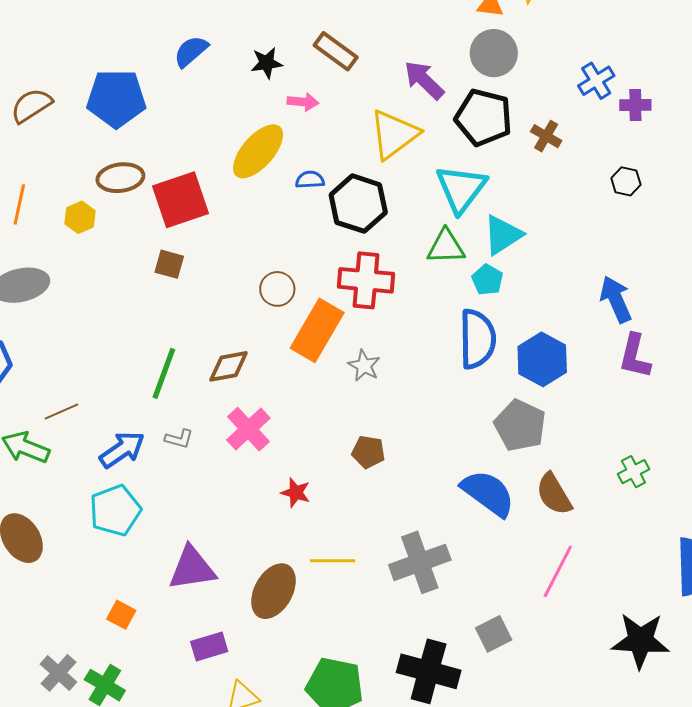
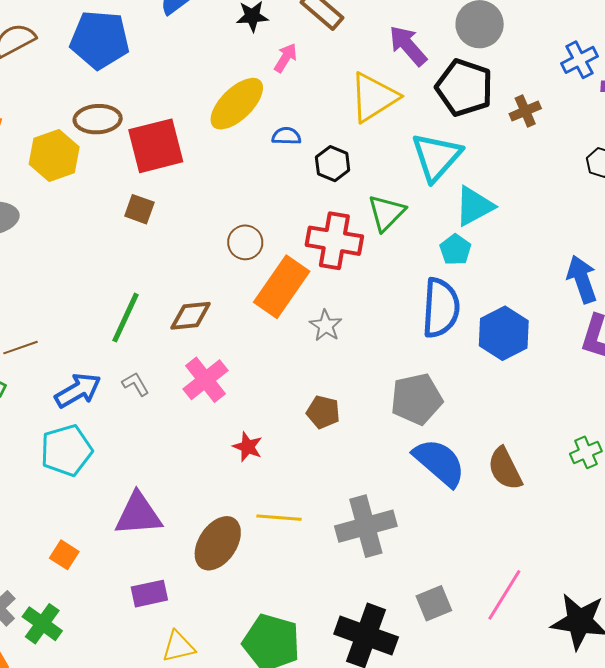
pink arrow: (303, 102) -> (286, 58), turned -68
brown cross: (546, 136) -> (525, 111), turned 32
black hexagon: (358, 204) -> (333, 164), size x0.6
yellow hexagon: (80, 217) -> (54, 155), size x1.6
green triangle: (446, 247) -> (386, 213), moved, turned -48
gray pentagon: (520, 425) -> (416, 399), moved, turned 30
gray L-shape: (179, 439) -> (136, 384), turned -140
pink line: (558, 571) -> (504, 595), moved

